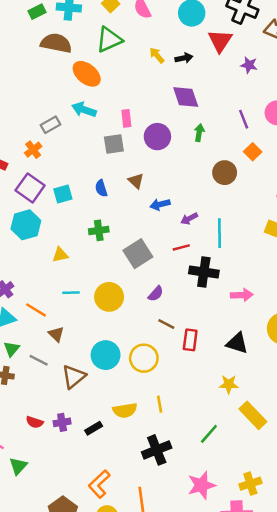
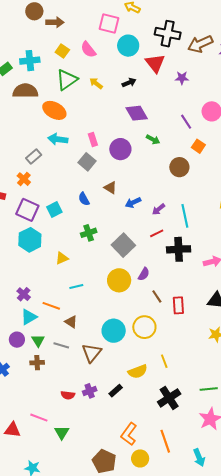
yellow arrow: (157, 55) -> (96, 83), moved
green arrow: (199, 133) -> (153, 139), turned 120
gray square: (114, 144) -> (87, 162), turned -30
yellow circle: (109, 297) -> (119, 280), moved
brown line: (166, 324) -> (157, 296), turned 40
green line: (209, 434) -> (209, 389), moved, turned 54

